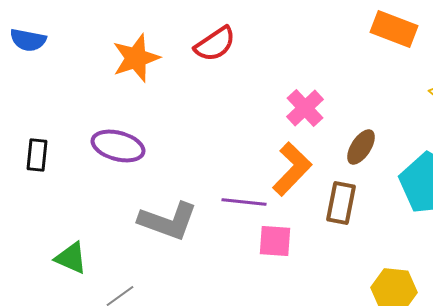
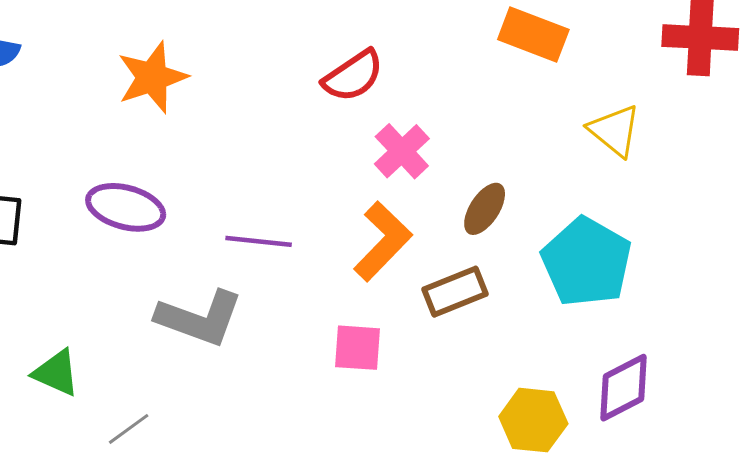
red semicircle: (215, 44) -> (353, 76), moved
purple line: (244, 202) -> (259, 241), moved
brown rectangle: (341, 203) -> (455, 292), turned 57

